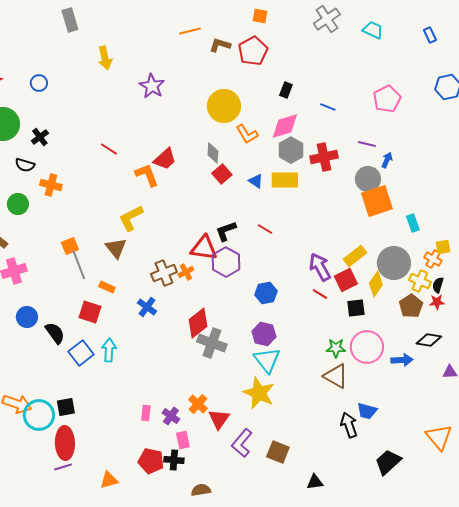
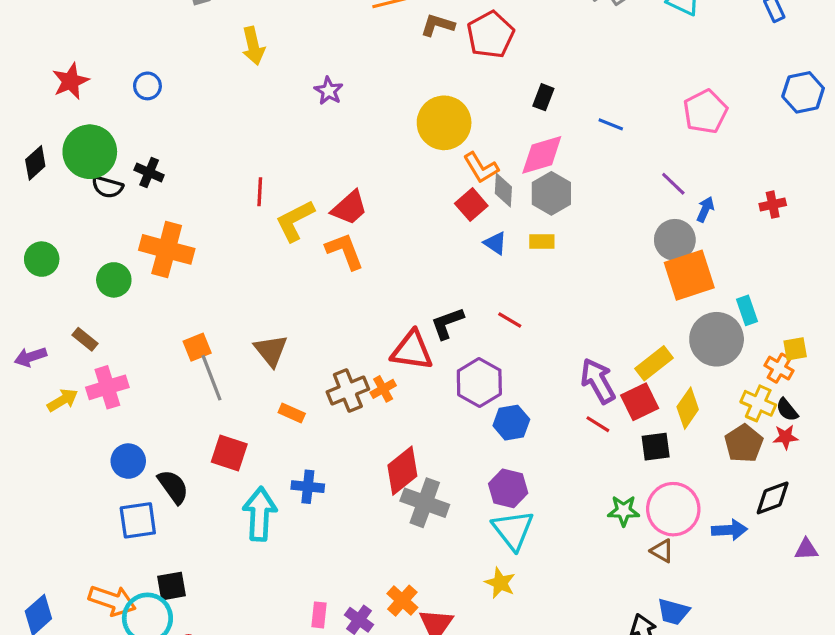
purple star: (152, 86) -> (329, 91), size x0.7
black cross: (40, 137) -> (149, 173), turned -30
purple line: (367, 144) -> (673, 184), turned 30
red line: (109, 149) -> (260, 192), turned 60
gray diamond: (213, 153) -> (503, 190), moved
red cross: (324, 157) -> (773, 205), moved, size x0.6
black semicircle: (25, 165) -> (107, 187), moved
red square: (222, 174) -> (471, 205), moved
orange L-shape: (147, 175) -> (345, 251), moved
yellow rectangle: (285, 180) -> (542, 241), size x0.6
orange cross: (51, 185) -> (167, 249), size x1.5
yellow L-shape: (131, 218) -> (295, 221), moved
purple hexagon: (226, 262) -> (479, 383), moved
gray circle: (394, 263) -> (717, 339), moved
black semicircle: (438, 285) -> (787, 410), turned -56
orange rectangle: (107, 287) -> (292, 413), moved
blue cross: (147, 307) -> (308, 487), moved, turned -30
black diamond: (429, 340) -> (773, 498), turned -30
cyan arrow: (109, 350) -> (260, 514), size x1.4
blue square: (81, 353) -> (138, 520), moved, turned 30
brown triangle: (336, 376) -> (662, 551), moved, size x0.6
yellow star: (259, 393) -> (500, 583), size x0.6
black square: (66, 407) -> (172, 586), moved

